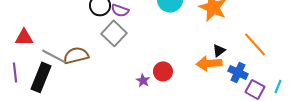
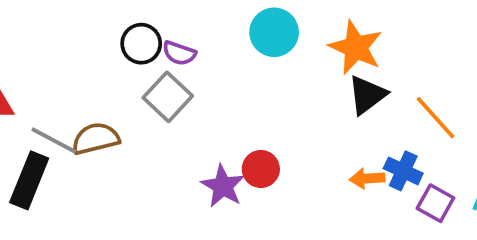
black triangle: (219, 50) -> (367, 95), moved, size x1.6
orange arrow: (209, 63) -> (367, 178), moved, size x0.7
purple star: (143, 80) -> (223, 186), size x1.6

